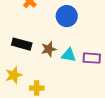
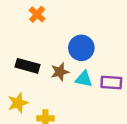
blue circle: (67, 16) -> (81, 48), moved

